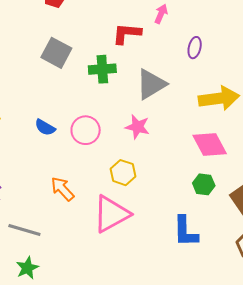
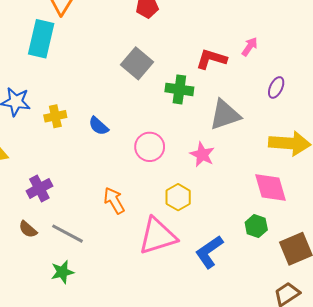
blue semicircle: (45, 127) -> (98, 126), moved
blue L-shape: (185, 231) -> (209, 252), moved, turned 44

